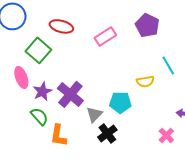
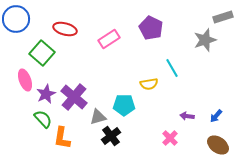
gray triangle: (94, 114) -> (98, 117), turned 30

